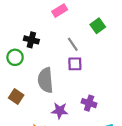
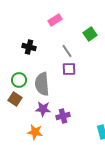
green circle: (15, 57) -> (19, 80), moved
purple cross: (89, 103) -> (63, 116), moved, turned -32
purple star: (60, 111) -> (43, 109), moved

